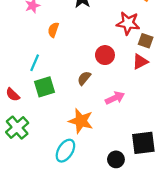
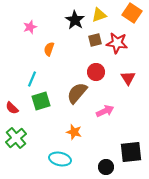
brown square: (146, 41) -> (95, 40), moved, turned -32
red triangle: (140, 62) -> (128, 78), turned -35
brown semicircle: (84, 78) -> (77, 93), size x1.6
orange star: (81, 121) -> (74, 132), size x0.7
cyan ellipse: (65, 151) -> (60, 159), turned 70

